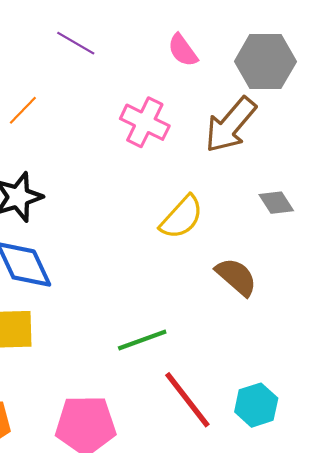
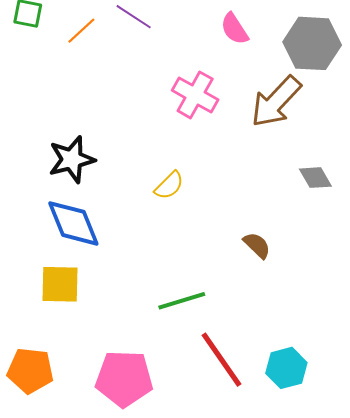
orange line: (23, 110) -> (81, 31), moved
yellow semicircle: (182, 217) -> (169, 185), moved, size x0.7
brown semicircle: (236, 277) -> (257, 245), moved, size x0.7

